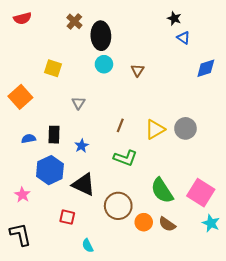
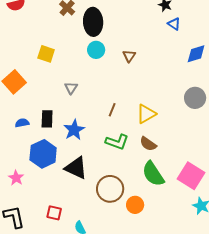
gray circle: (185, 128) -> (195, 98), moved
blue star: (82, 146) -> (74, 130), size x1.5
red square: (67, 217) -> (54, 213), moved
brown semicircle: (167, 224) -> (148, 144), moved

